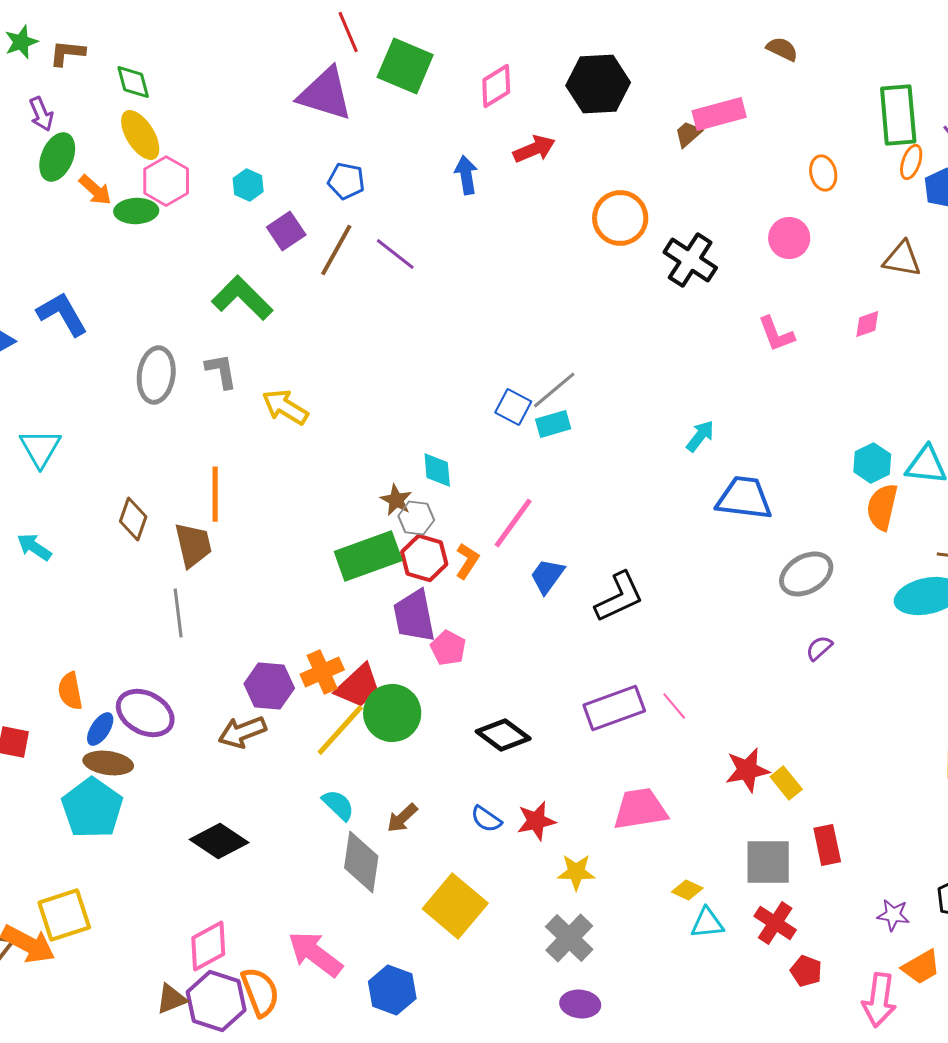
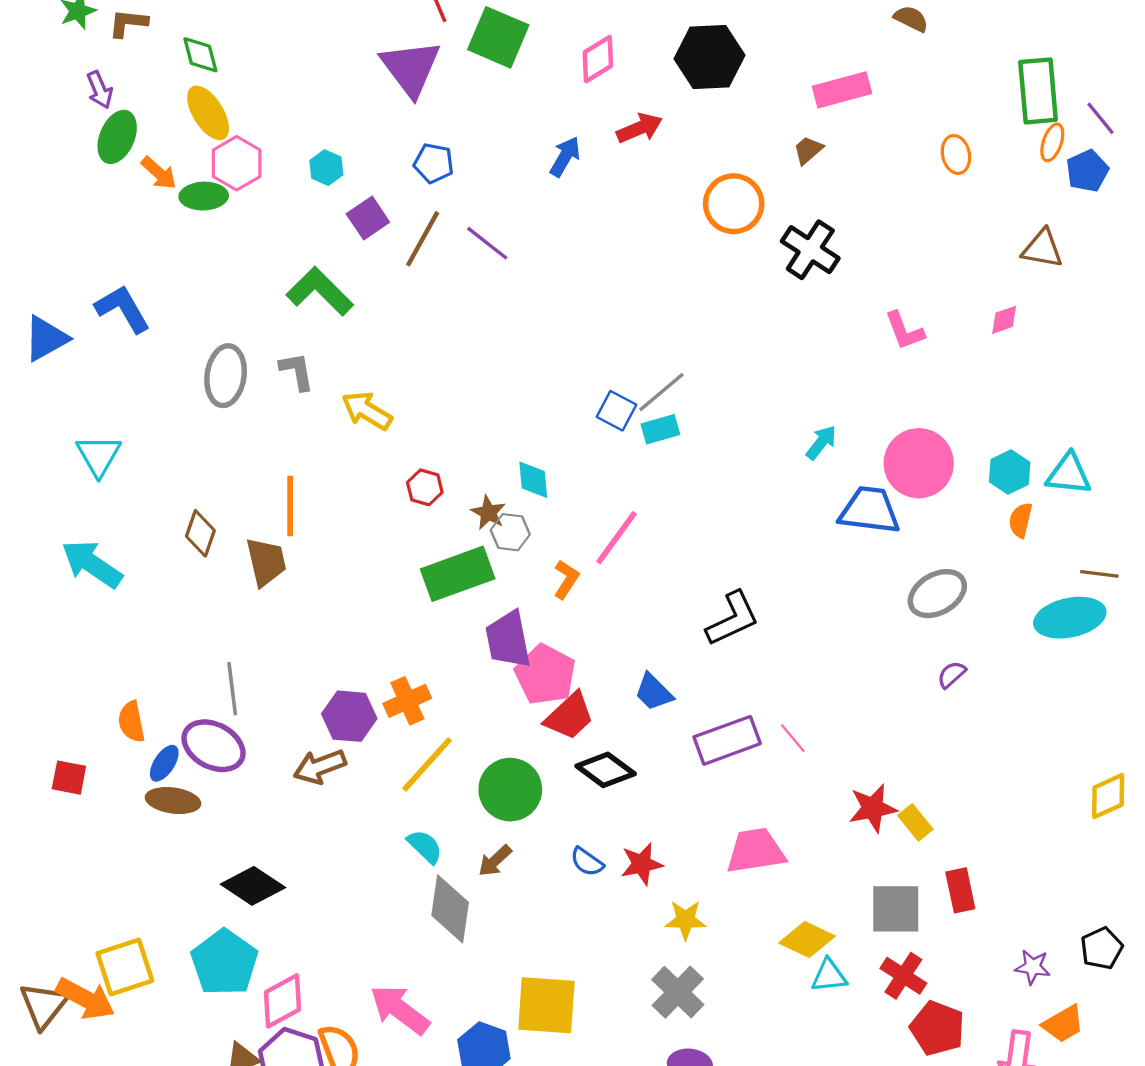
purple triangle: (325, 94) -> (411, 68), turned 36
brown trapezoid: (688, 134) -> (808, 150), moved
blue arrow: (466, 175) -> (565, 157), turned 39
pink circle: (789, 238) -> (919, 463), moved, size x1.5
orange semicircle: (882, 507) -> (1021, 520), size x0.7
cyan arrow: (34, 547) -> (92, 564), size x1.6
red hexagon: (424, 558) -> (425, 487), moved, size x0.7
blue trapezoid: (547, 576) -> (654, 692), moved, turned -81
gray line: (178, 613) -> (232, 689), moved
pink pentagon: (448, 648) -> (545, 675), size x1.6
red trapezoid: (358, 686) -> (569, 716), moved
green circle: (392, 713) -> (510, 790), moved
cyan pentagon: (92, 808) -> (224, 963), moved
black diamond: (219, 841) -> (253, 886), moved
yellow diamond: (687, 890) -> (807, 940), size x1.6
yellow square: (455, 906) -> (546, 1005), moved, turned -36
red pentagon: (806, 971) -> (937, 1028), size x1.6

